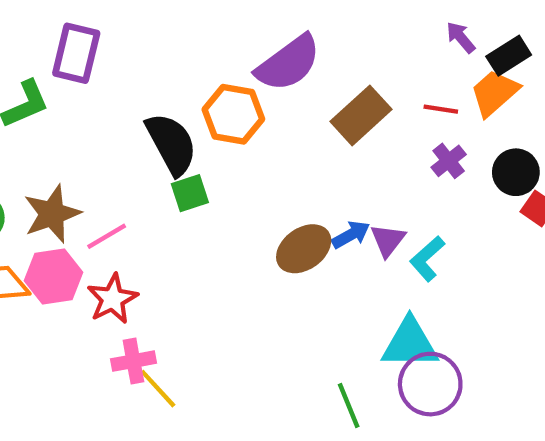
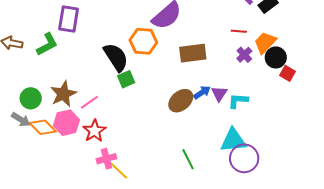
orange trapezoid: (494, 93) -> (265, 43), moved
brown rectangle: (361, 115) -> (193, 53), moved, turned 40
cyan L-shape: (427, 259) -> (238, 101), turned 50
green line: (349, 406) -> (188, 159), moved

